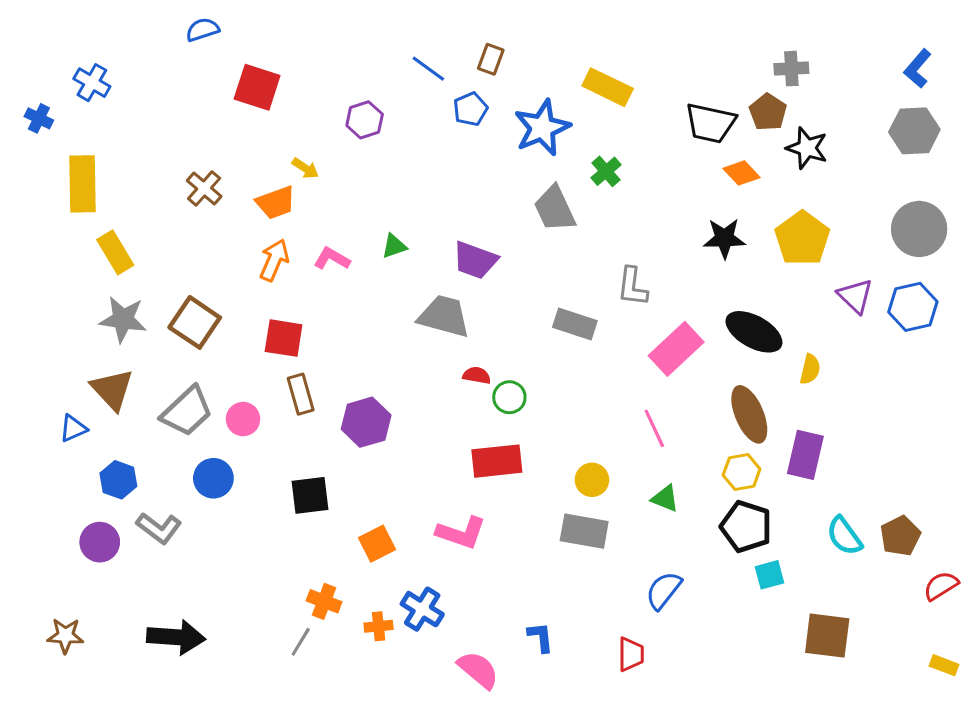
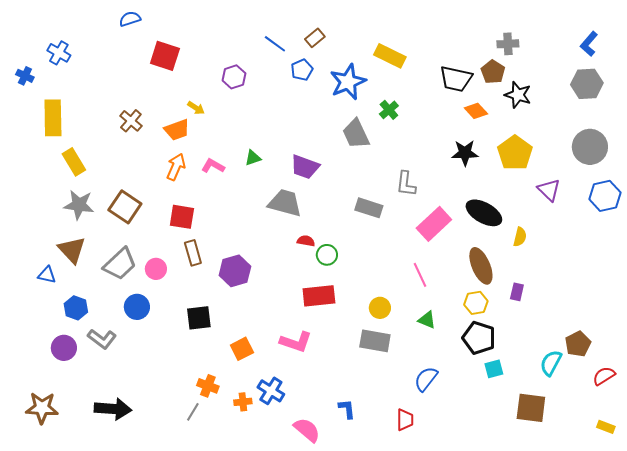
brown rectangle: (491, 59) -> (315, 38), turned 30
blue hexagon: (913, 307) -> (605, 196), moved
blue triangle: (73, 428) -> (47, 275), turned 36
purple rectangle: (805, 455) -> (517, 292), size x0.6
cyan semicircle: (844, 536) -> (551, 363), moved, turned 64
brown star: (65, 636) -> (42, 408), size x1.4

